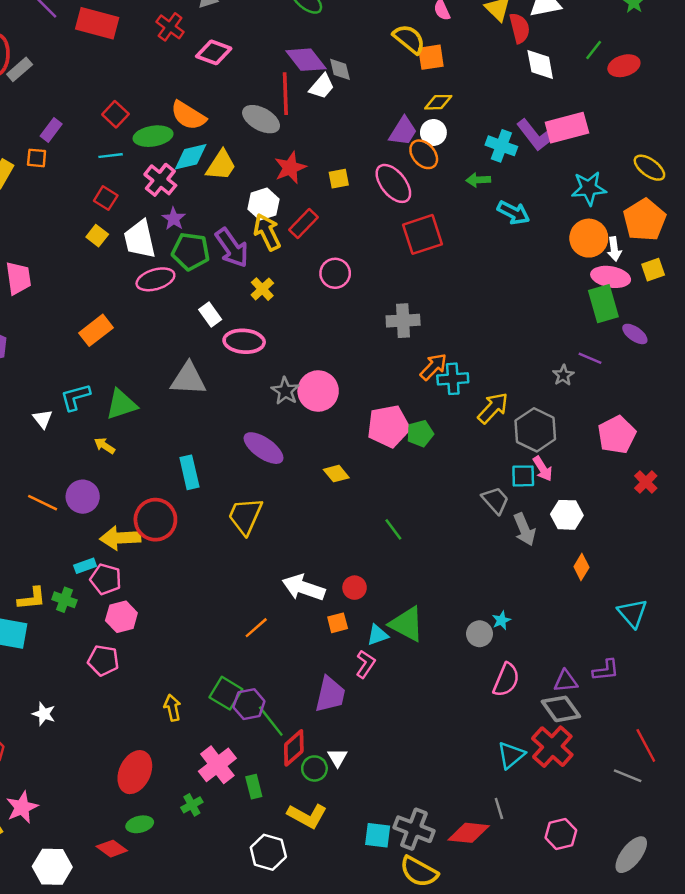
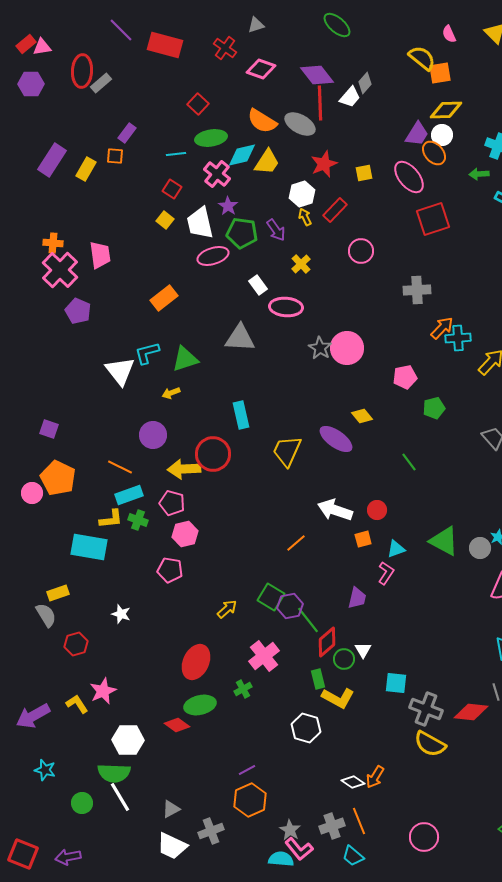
purple diamond: (306, 60) -> (317, 75), moved
gray diamond: (340, 69) -> (365, 83), turned 55
yellow diamond: (438, 102) -> (446, 110), size x1.4
red square: (115, 114) -> (198, 104), moved
orange semicircle: (188, 115) -> (262, 121), moved
yellow arrow: (267, 232) -> (305, 217), size x0.6
purple arrow: (232, 248) -> (276, 230), size x0.7
white triangle: (43, 419) -> (120, 371), size x1.8
pink pentagon: (388, 426) -> (405, 377), size x0.7
green pentagon: (420, 433) -> (434, 408), moved
yellow arrow: (104, 446) -> (171, 393), turned -54
purple ellipse: (263, 448) -> (336, 439), moved
orange line: (43, 503) -> (120, 467), moved
cyan rectangle: (85, 566) -> (129, 495), moved, size x1.5
green triangle: (407, 624) -> (444, 541), moved
purple trapezoid: (330, 694) -> (357, 598), size x0.7
yellow arrow: (172, 708) -> (227, 609), turned 60
green rectangle: (254, 787) -> (318, 679), moved
green ellipse: (140, 824) -> (200, 705), size x1.4
cyan square: (378, 835) -> (396, 683), moved

